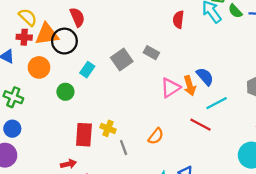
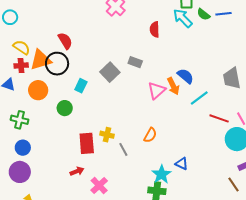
red line: (201, 125) -> (219, 118), moved

